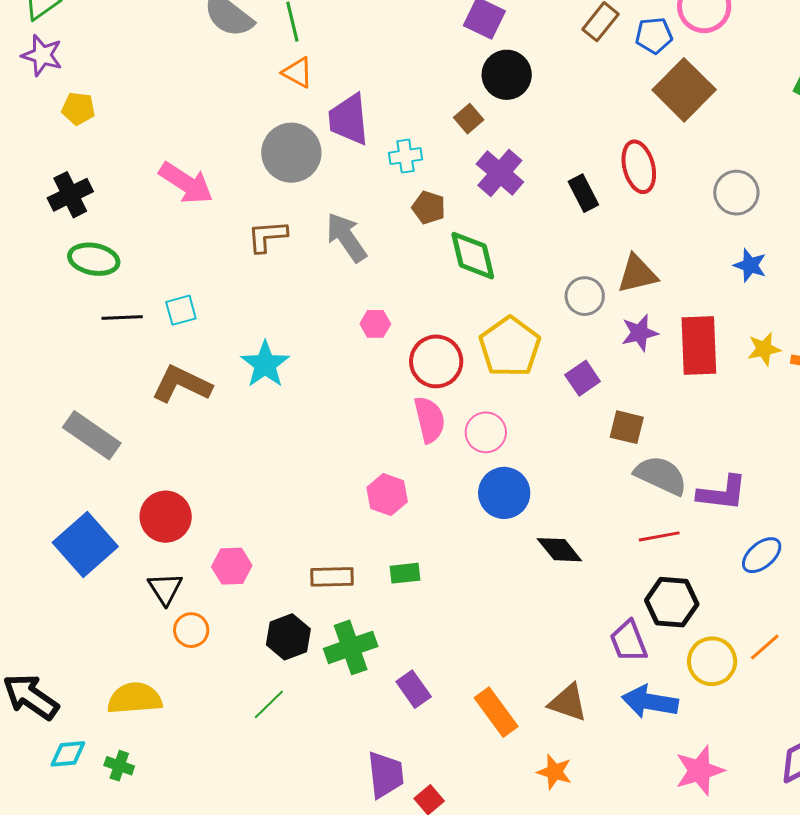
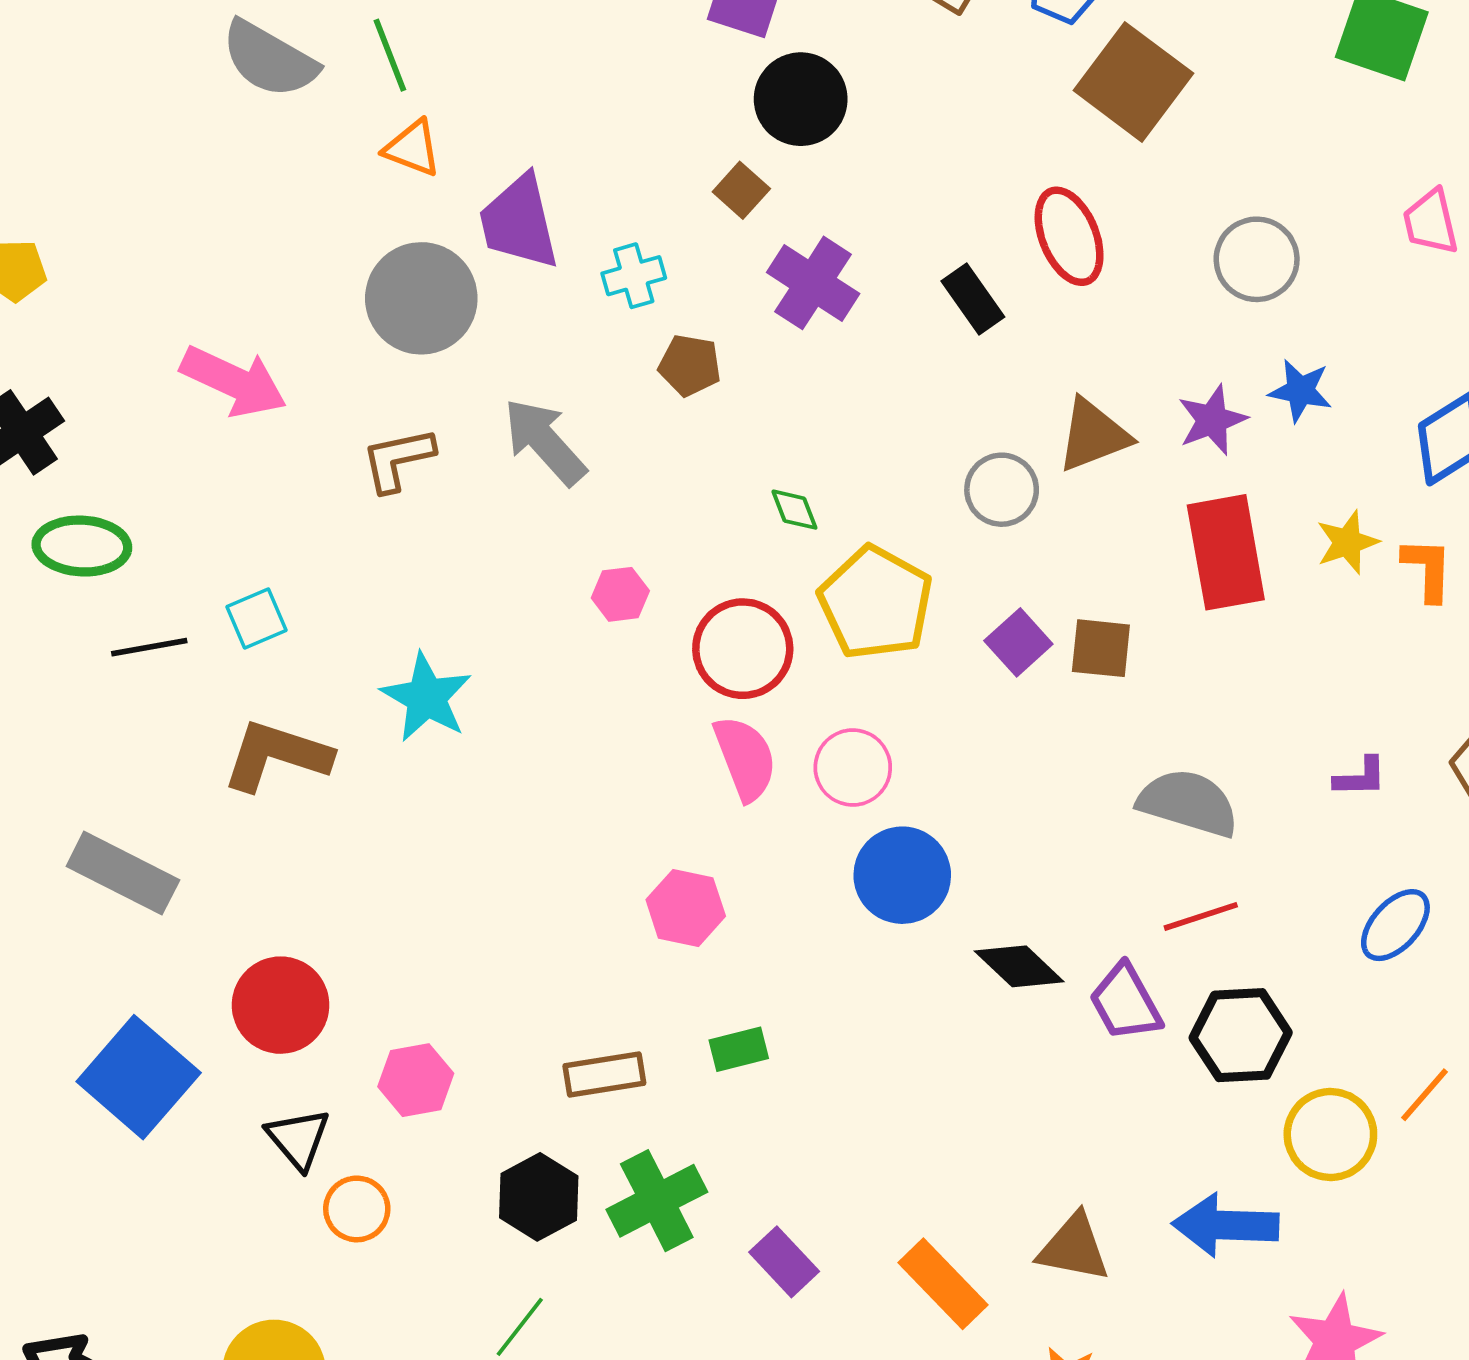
green diamond: (473, 256) -> (794, 510), moved, size x0.5
purple star: (640, 333) -> (1212, 420), moved
brown square: (627, 427) -> (1101, 648), moved
purple L-shape: (722, 493) -> (1360, 777), moved, size x0.6
purple trapezoid: (629, 641) -> (1125, 1002), moved

